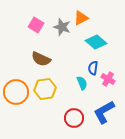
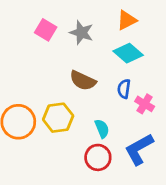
orange triangle: (81, 18) -> (127, 20), moved
brown semicircle: (41, 59) -> (83, 81), moved
cyan semicircle: (82, 83) -> (102, 129), moved

